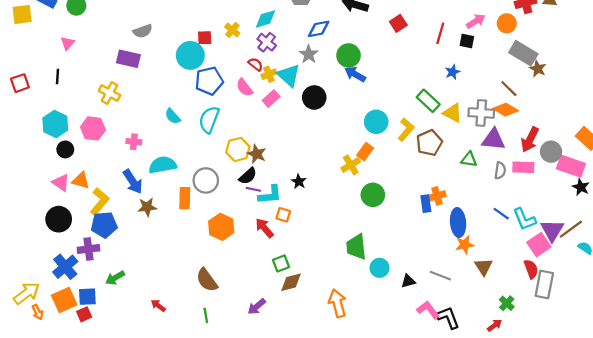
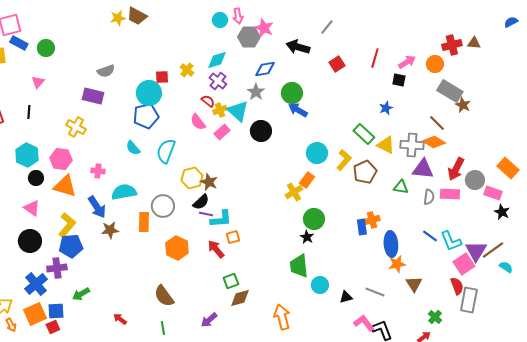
red line: (440, 33) -> (375, 58), moved
blue pentagon: (209, 81) -> (146, 116), moved
pink rectangle: (571, 166) -> (493, 193), size x0.7
orange triangle: (81, 180) -> (65, 186), moved, size x1.4
black star: (299, 182) -> (307, 237), moved
orange square: (283, 215) -> (233, 237), turned -32

